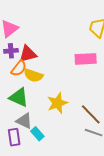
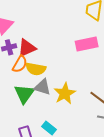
green triangle: (19, 97) -> (24, 94), turned 50
gray triangle: (24, 121) -> (42, 87), moved

